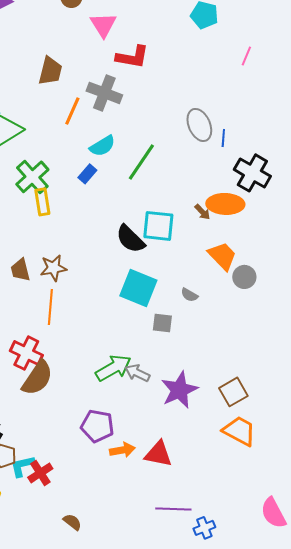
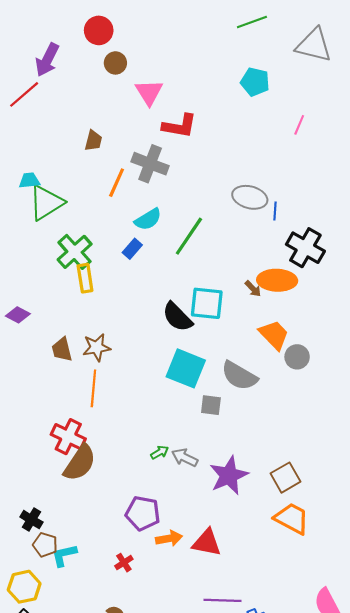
brown trapezoid: (50, 71) -> (93, 141), size x0.7
gray ellipse: (199, 125) -> (250, 197), turned -52
gray semicircle: (189, 295) -> (239, 376), size x2.0
green arrow: (113, 368) -> (160, 452), size x0.5
red cross: (40, 473) -> (124, 563), moved, size x0.7

